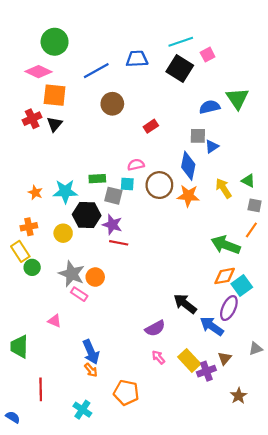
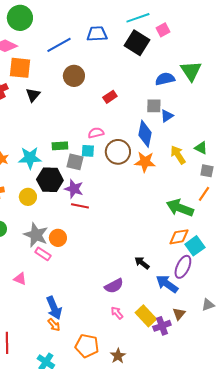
black triangle: (55, 124) -> (33, 95), moved
black arrow: (185, 304) -> (142, 263), size x0.7
brown star: (239, 396) -> (118, 356), moved

